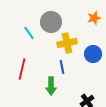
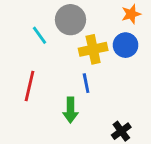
blue circle: (93, 54) -> (126, 45), moved

